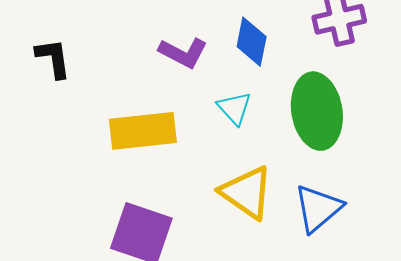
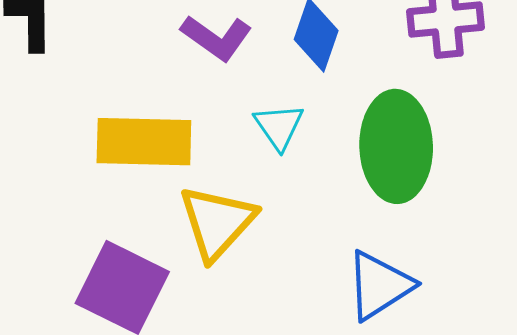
yellow triangle: (247, 192) -> (217, 222), moved, turned 30

